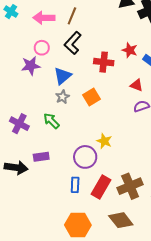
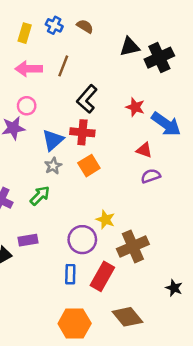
black L-shape: (73, 43) -> (87, 99), moved
red cross: (104, 62) -> (82, 132), moved
green arrow: (51, 121) -> (40, 196), turned 90
brown cross: (130, 186) -> (133, 246), moved

